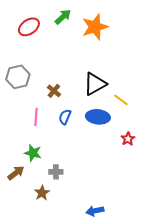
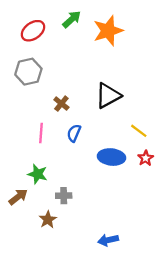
gray hexagon: (18, 77) -> (28, 72), moved
yellow line: (121, 100) -> (139, 131), moved
blue ellipse: (98, 117) -> (111, 157), moved

